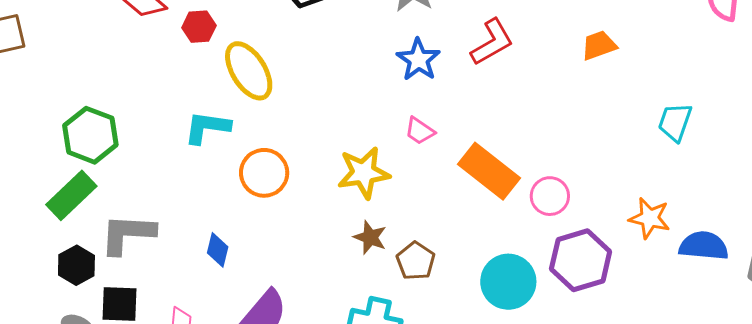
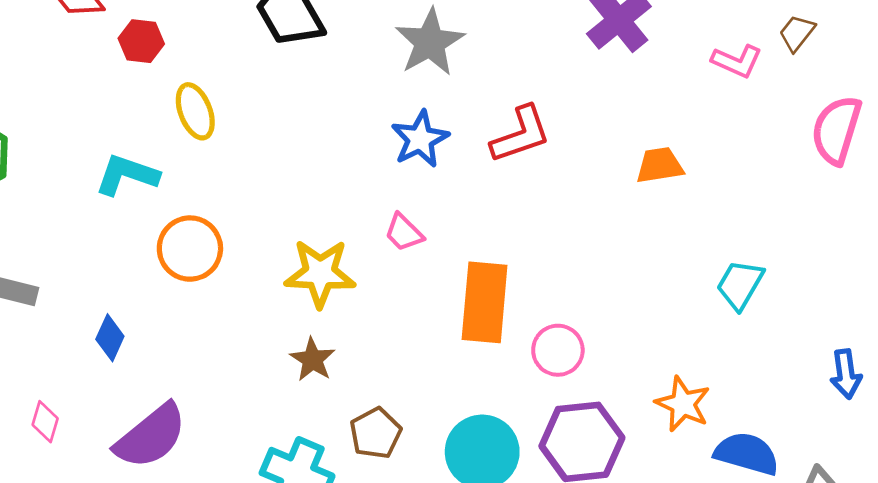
yellow ellipse: (249, 71) -> (195, 111), size x0.7
orange rectangle: (489, 171) -> (485, 302), turned 46
brown pentagon: (416, 261) -> (376, 433), moved

